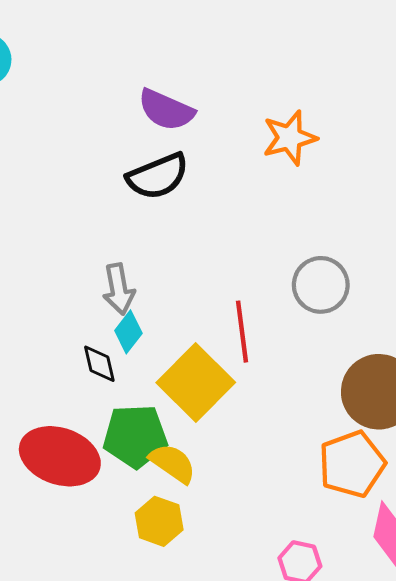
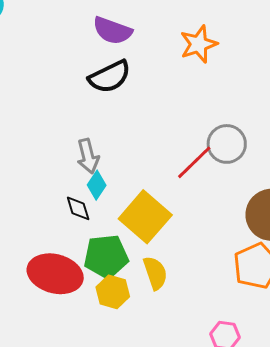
red line: (242, 332) -> (194, 162), moved, turned 57
yellow semicircle: (173, 463) -> (155, 273), moved, turned 40
yellow hexagon: (159, 521) -> (113, 292), moved

